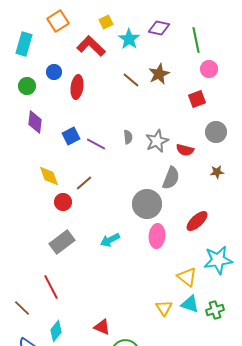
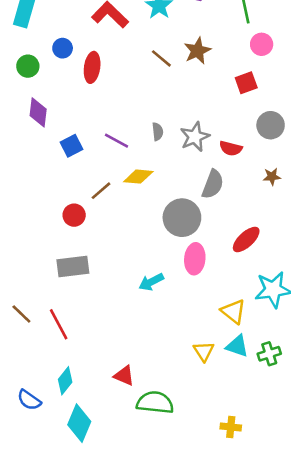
blue square: (71, 136) -> (72, 146), moved
yellow diamond: (49, 176) -> (138, 177), moved, turned -65
cyan arrow: (110, 240) -> (151, 282), moved
gray rectangle: (62, 242) -> (73, 266), turned 30
brown line: (22, 308) -> (21, 314), moved

